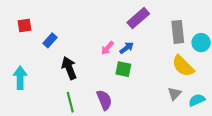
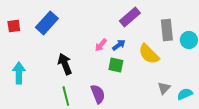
red square: (24, 26) -> (14, 26), moved
blue rectangle: (50, 40) -> (47, 23), moved, size x1.6
yellow semicircle: (183, 66) -> (149, 54), moved

